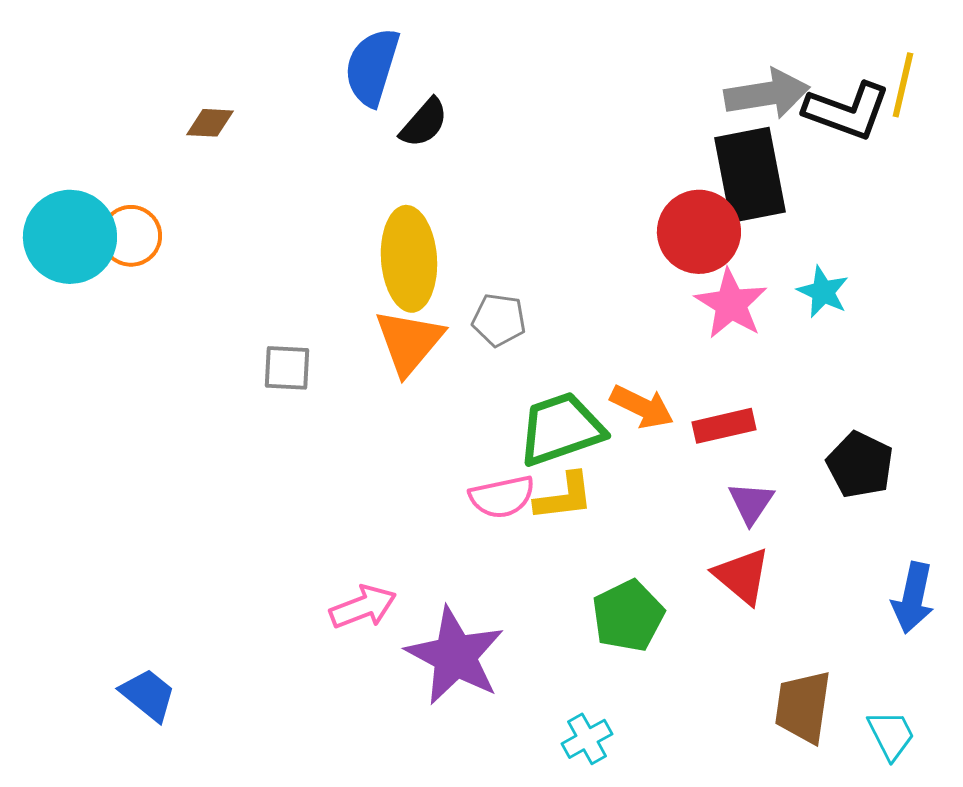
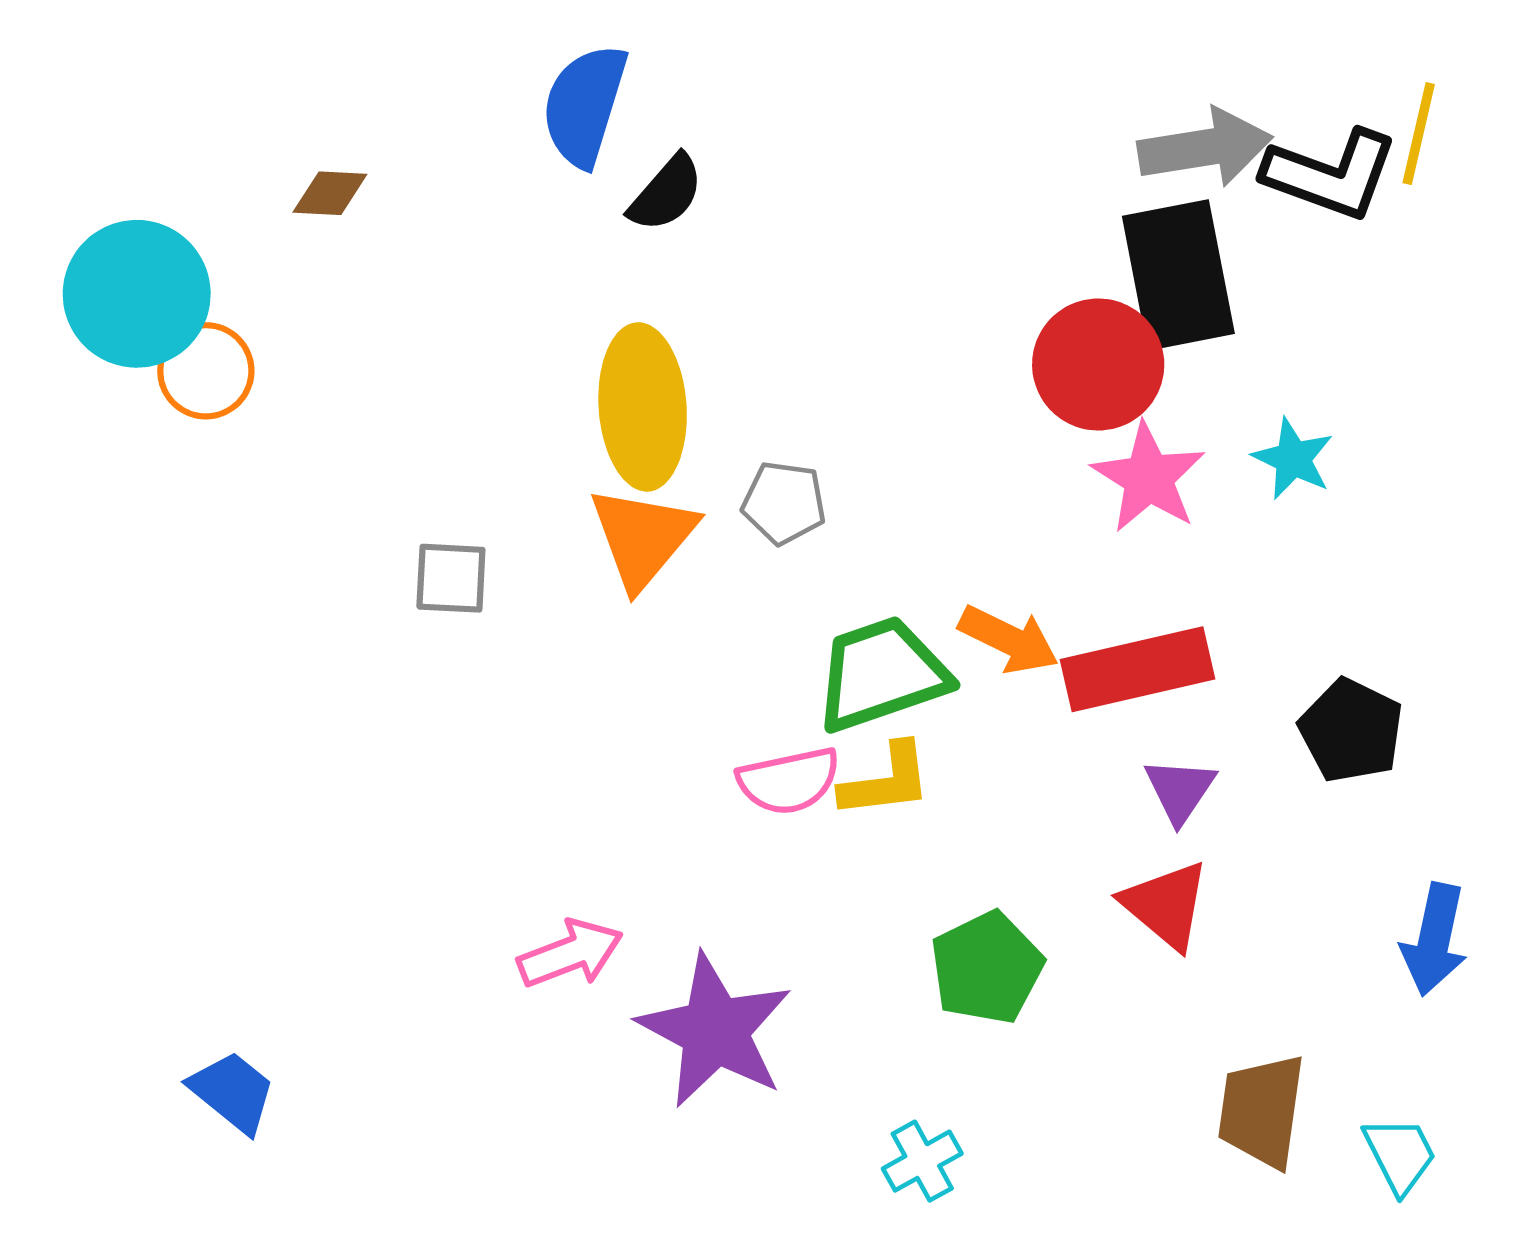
cyan circle: (70, 237) -> (137, 294), moved
red rectangle: (724, 426) -> (1137, 669), size x1.5

